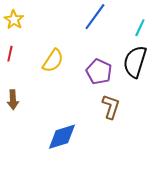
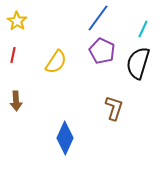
purple pentagon: (99, 72) -> (102, 51), moved
blue diamond: (62, 137) -> (65, 138), turned -48

